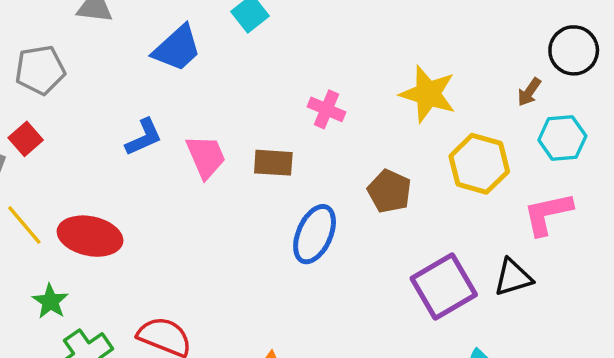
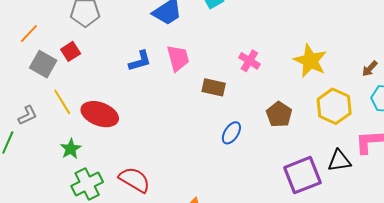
pink trapezoid: (206, 157) -> (178, 58), moved
blue ellipse: (315, 234) -> (231, 133), size x0.7
black triangle: (513, 277) -> (339, 161), moved

